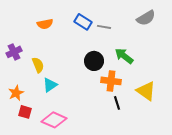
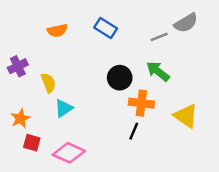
gray line: (104, 27) -> (159, 37), moved, turned -32
black line: (117, 103) -> (134, 131), moved, turned 40

